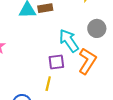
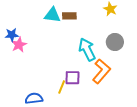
purple square: (56, 62) -> (73, 78), moved

